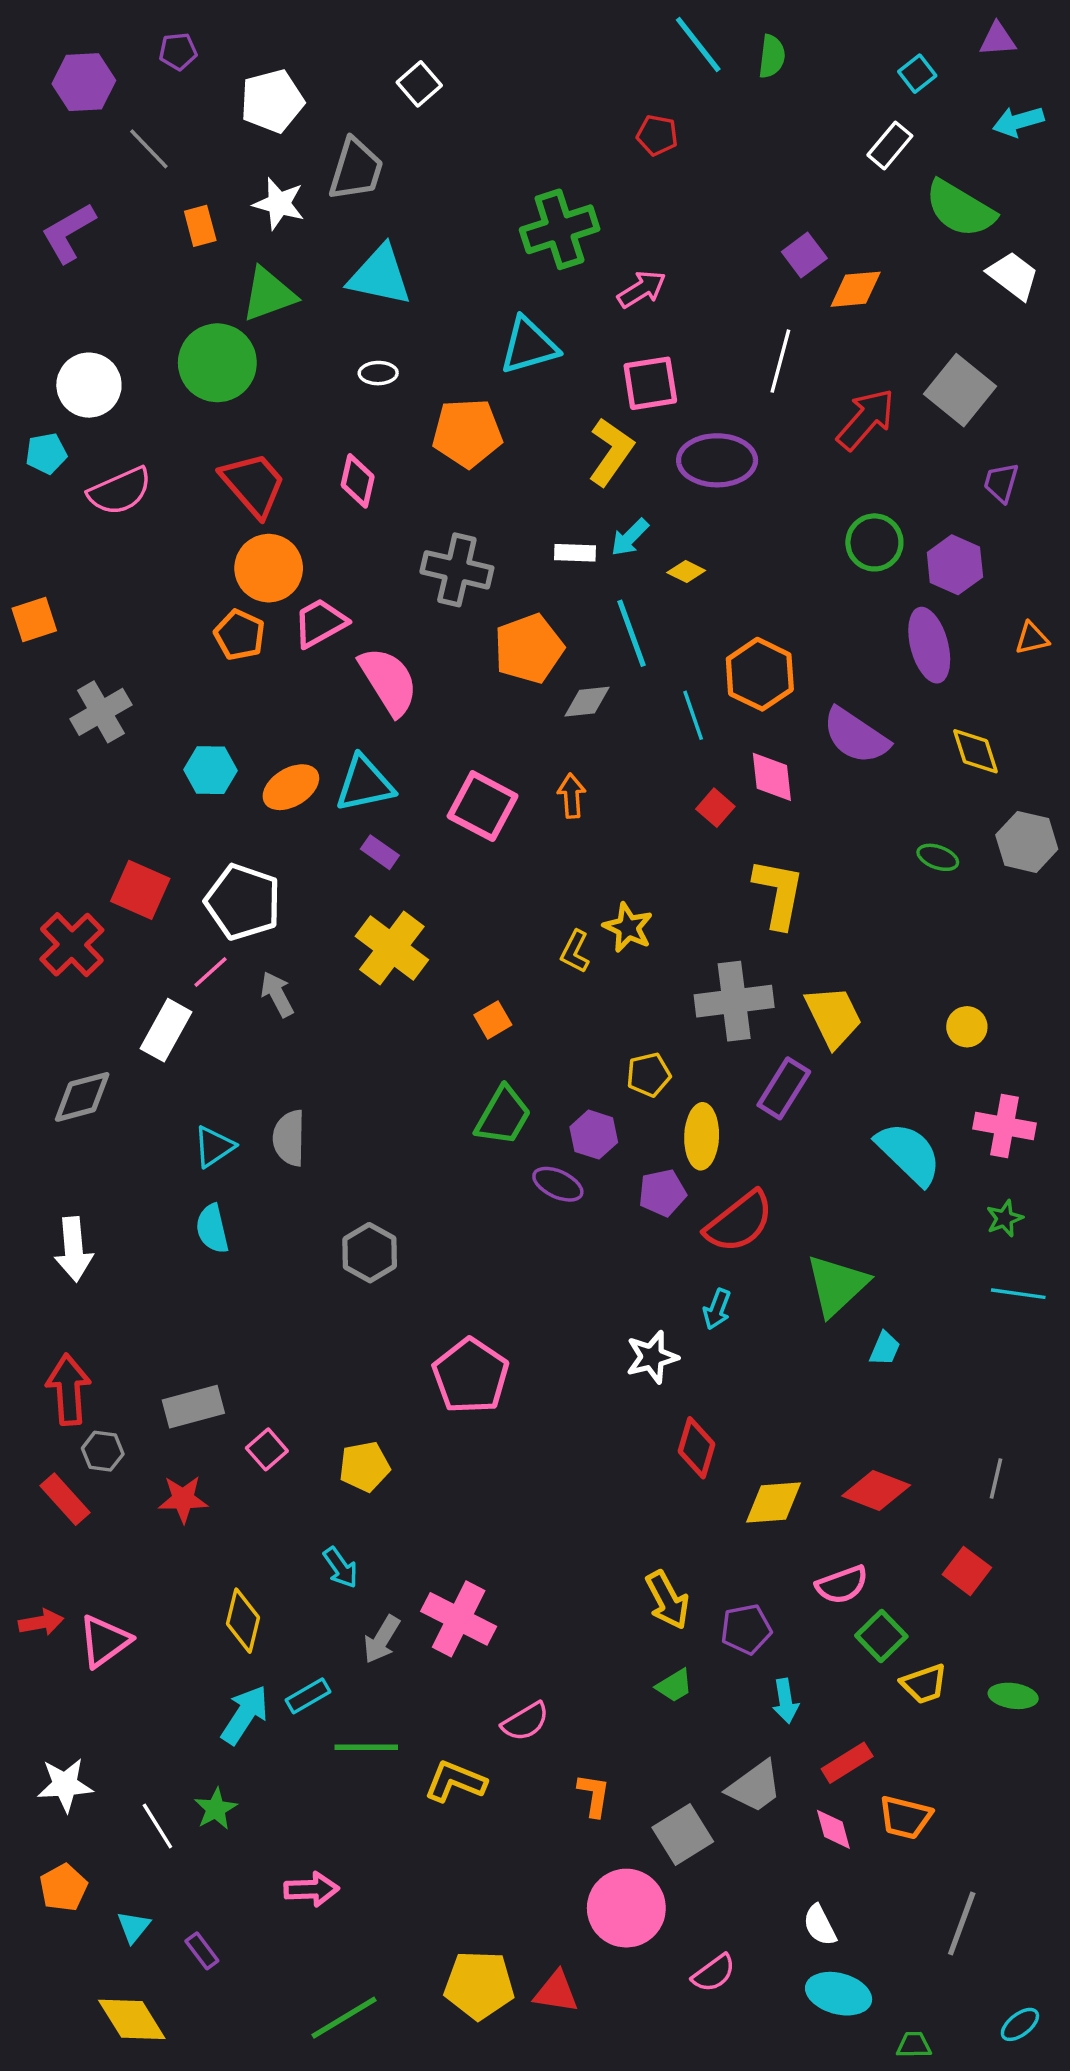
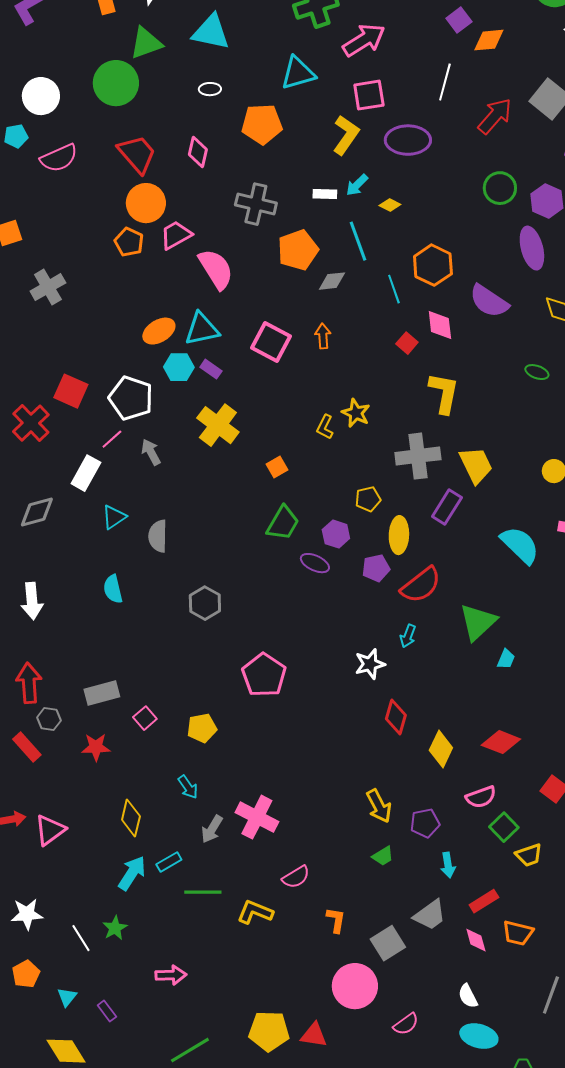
pink arrow: (642, 289) -> (364, 40), size x1.5
cyan hexagon: (210, 770) -> (179, 367), moved
cyan triangle: (214, 1147) -> (114, 517), moved
yellow diamond: (774, 1503) -> (441, 749), turned -60

